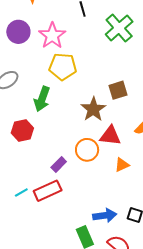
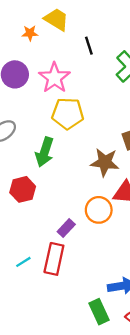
brown star: (93, 109) -> (105, 162), turned -30
red rectangle: (48, 191) -> (54, 259), turned -52

